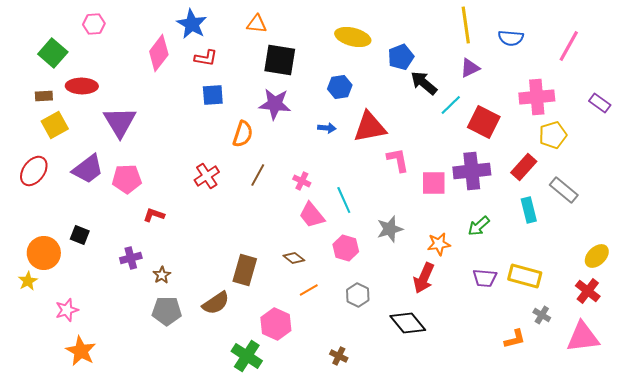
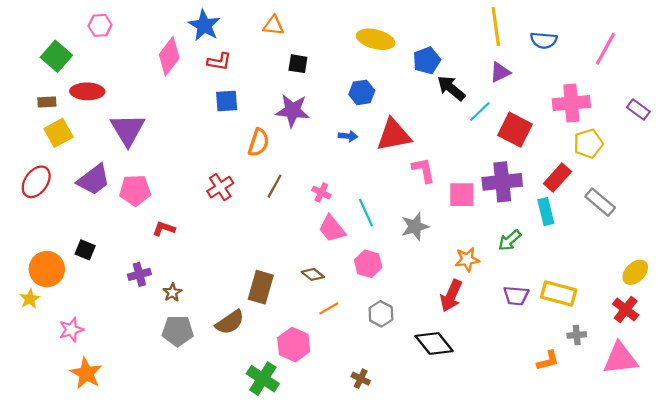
black square: (280, 60) -> (298, 64), size x0.6
cyan rectangle: (529, 210) -> (546, 212), moved
gray star: (390, 229) -> (415, 227), moved
gray cross: (542, 315) -> (577, 335), turned -36

